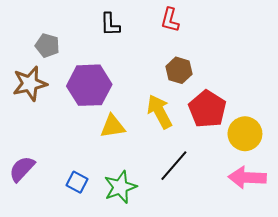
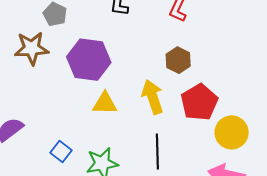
black line: (174, 166) -> (157, 152), turned -52

